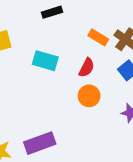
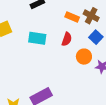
orange circle: (89, 96) -> (84, 57), moved

